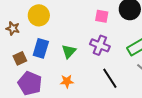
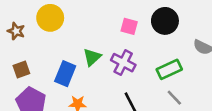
blue rectangle: (41, 48) -> (65, 74), moved
green triangle: (69, 51) -> (92, 57), moved

